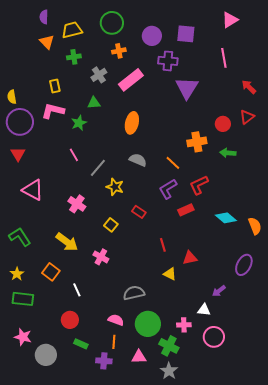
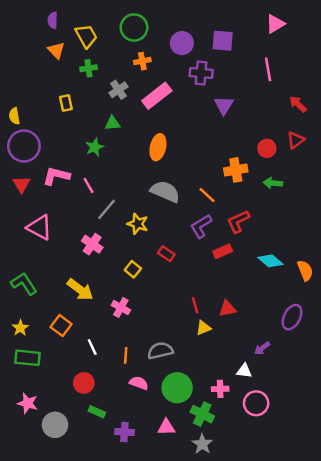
yellow trapezoid: (72, 30) -> (86, 36), turned 75
purple triangle: (187, 88) -> (224, 105), size x0.7
pink L-shape: (53, 111) -> (56, 176), moved
gray semicircle: (138, 160) -> (165, 191), size x1.4
gray line: (98, 168) -> (107, 209), moved
red line: (163, 245) -> (195, 305), moved
yellow triangle: (170, 274) -> (203, 328), turned -48
orange line: (114, 342) -> (126, 355), moved

